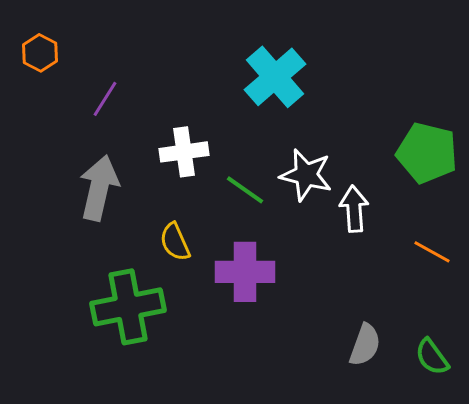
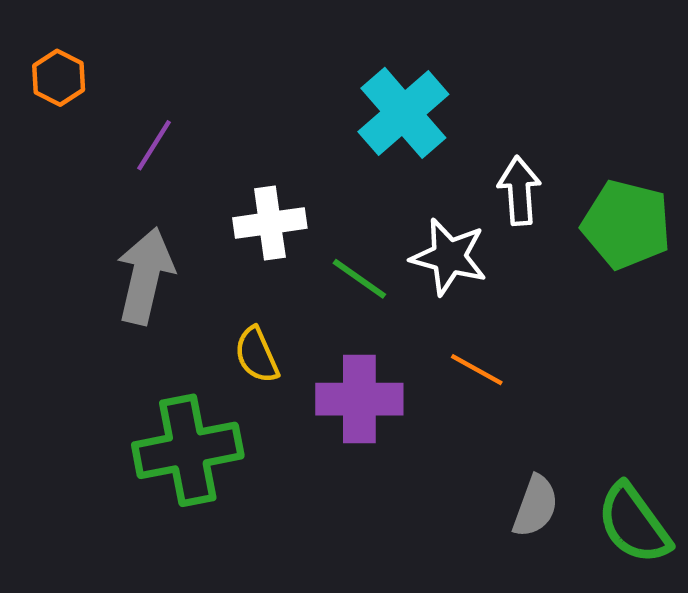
white arrow: (354, 209) -> (519, 191), moved
orange line: (432, 252) -> (477, 370), moved
green semicircle: (432, 357) -> (634, 524), size x1.5

